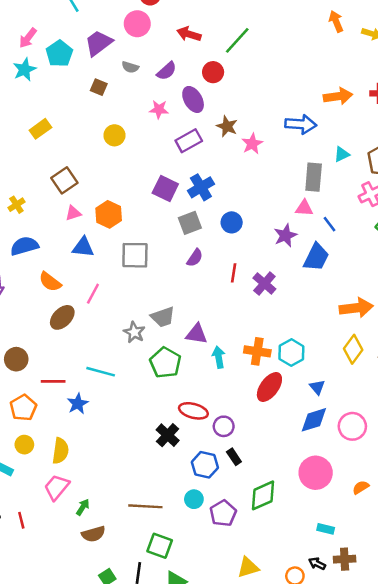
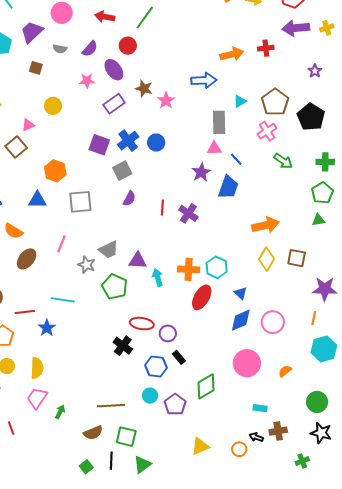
pink triangle: (73, 213) -> (28, 125), moved
blue circle: (232, 222) -> (156, 143), moved
pink line: (93, 294) -> (61, 244), moved
brown semicircle: (93, 534) -> (93, 433), moved

